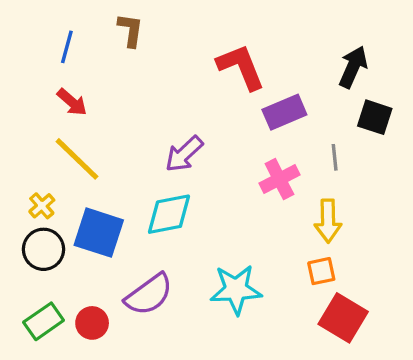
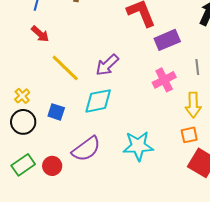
yellow line: (77, 159) -> (65, 68), moved
blue square: (99, 233) -> (56, 112), size x0.6

